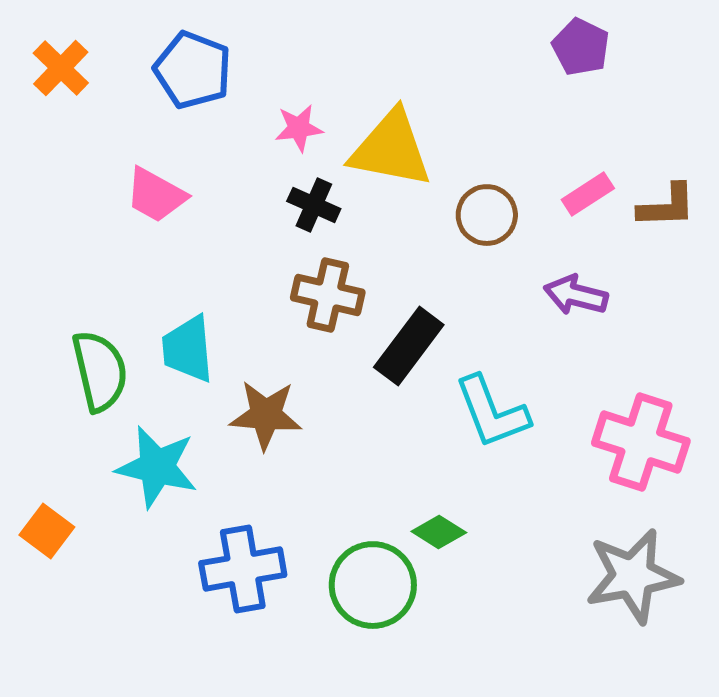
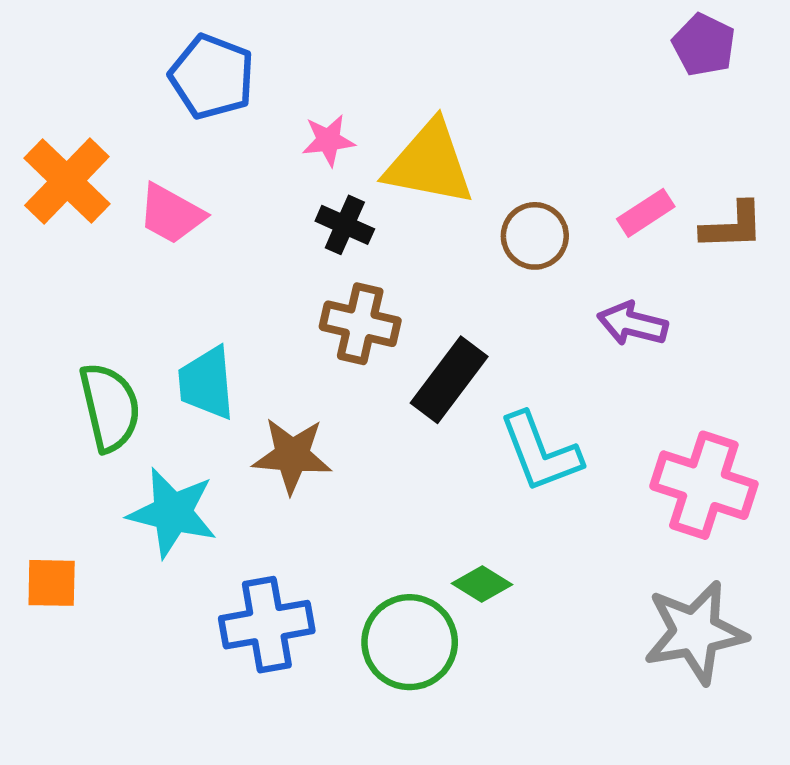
purple pentagon: (581, 47) -> (704, 45), moved
orange cross: (61, 68) -> (67, 181), moved, size x1.4
orange square: (47, 531) -> (52, 583), turned -36

